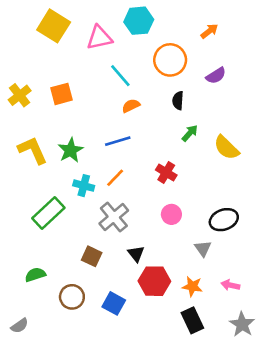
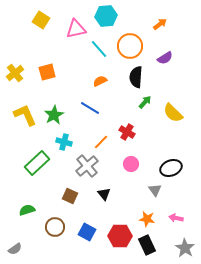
yellow square: (54, 26) -> (41, 20), size x0.7
cyan line: (120, 76) -> (99, 49), moved
black semicircle: (178, 100) -> (136, 77), size x1.5
blue line: (118, 141) -> (90, 108), turned 48
orange line: (115, 178) -> (101, 142), moved
red hexagon: (154, 281) -> (120, 236), moved

